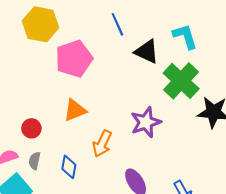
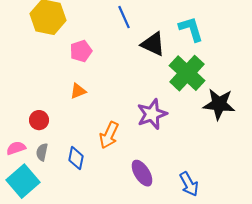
pink pentagon: (74, 59) -> (81, 51), size x0.6
orange triangle: (75, 110) -> (78, 91), moved, size x0.7

